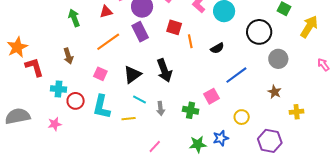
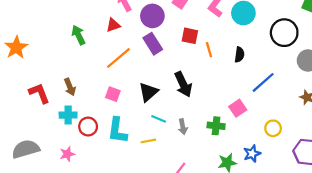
orange star: (17, 47) -> (16, 47), moved
black semicircle: (217, 48) -> (239, 55), turned -48
brown arrow: (68, 56) -> (70, 87), moved

